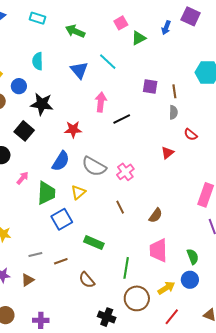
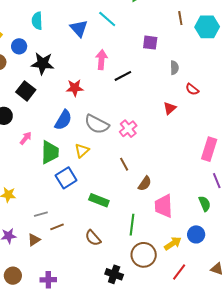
brown line: (174, 91) -> (180, 18), moved
brown semicircle: (156, 215) -> (145, 184), moved
green semicircle: (193, 257) -> (205, 204), moved
brown line: (61, 261) -> (57, 227), moved

